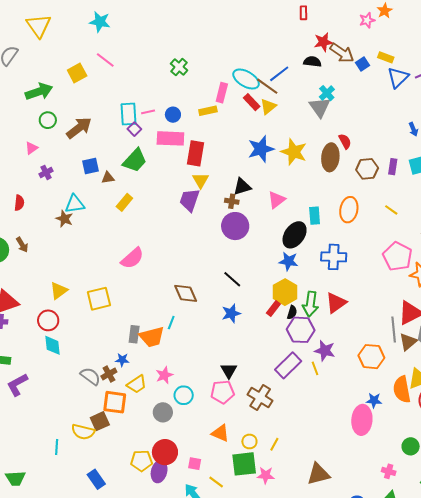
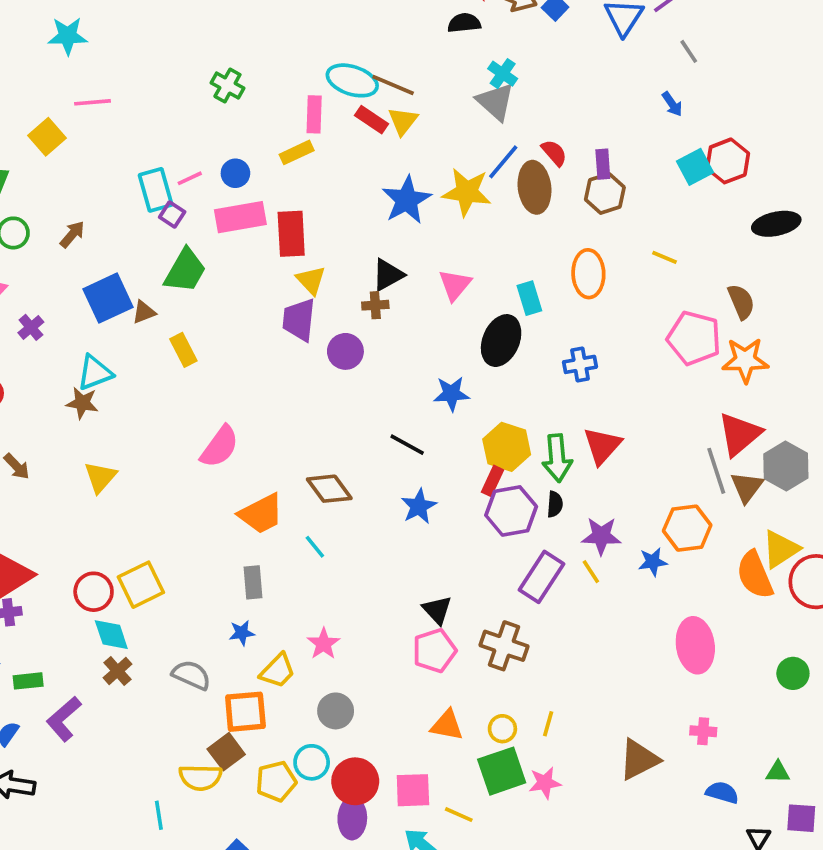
pink line: (105, 60) -> (92, 102), turned -30
blue line: (279, 74) -> (503, 162), moved
brown arrow: (79, 128) -> (72, 234), size x0.6
blue square: (90, 166) -> (108, 298), size x1.5
purple rectangle: (393, 167) -> (603, 164), moved
yellow rectangle: (124, 202) -> (183, 350), turned -54
purple circle: (235, 226) -> (345, 351), moved, size x0.7
blue cross: (334, 257) -> (580, 364), size x0.7
blue star: (289, 261) -> (451, 394), moved
yellow triangle: (59, 291) -> (100, 477), moved
yellow square: (99, 299) -> (141, 585), moved
black semicircle: (292, 312) -> (555, 504), moved
cyan line: (171, 323) -> (315, 547), turned -48
purple hexagon: (301, 330) -> (511, 511), moved
orange trapezoid: (152, 337) -> (261, 514), moved
brown cross: (109, 374) -> (118, 671), moved
cyan circle: (184, 395) -> (312, 762), moved
blue star: (374, 400) -> (653, 562), moved
yellow pentagon: (141, 461) -> (276, 781), moved
pink square: (195, 464) -> (413, 790), size x1.5
pink cross: (389, 471) -> (703, 731), moved

